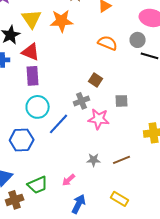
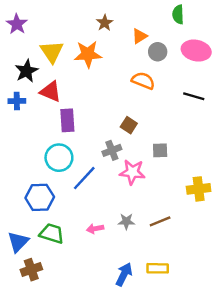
gray circle: (138, 40) -> (158, 52), moved
purple rectangle: (33, 76) -> (67, 120), moved
pink arrow: (69, 180) -> (95, 229), moved, turned 32
green trapezoid: (38, 185) -> (52, 233), moved, turned -140
yellow rectangle: (120, 199) -> (158, 268), turned -30
blue arrow: (79, 204) -> (124, 274), moved

